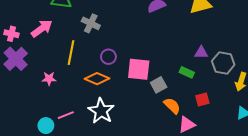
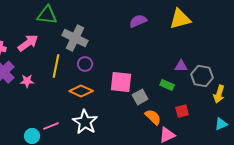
gray cross: (91, 23) -> (75, 38), size x1.4
purple circle: (108, 57) -> (85, 64), moved
pink star: (49, 79) -> (27, 81), moved

